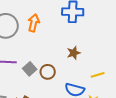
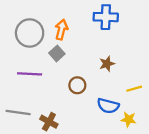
gray square: (30, 69) -> (57, 53), moved

